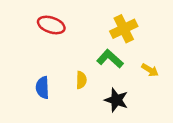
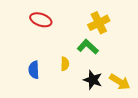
yellow arrow: (150, 70) -> (120, 82), moved, size x1.5

